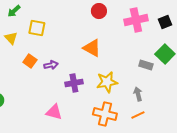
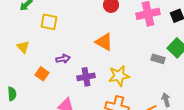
yellow triangle: (11, 38) -> (23, 47), moved
orange square: (30, 61) -> (42, 74), moved
gray arrow: (138, 94) -> (166, 100), moved

